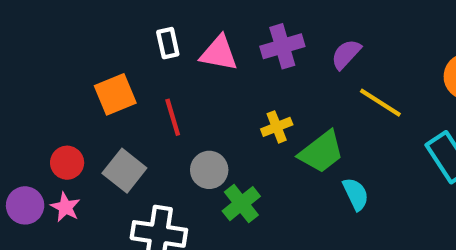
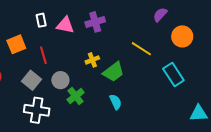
purple semicircle: (346, 54) -> (160, 15), moved
gray square: (124, 171) -> (31, 80), moved
cyan semicircle: (356, 194) -> (116, 102), moved

